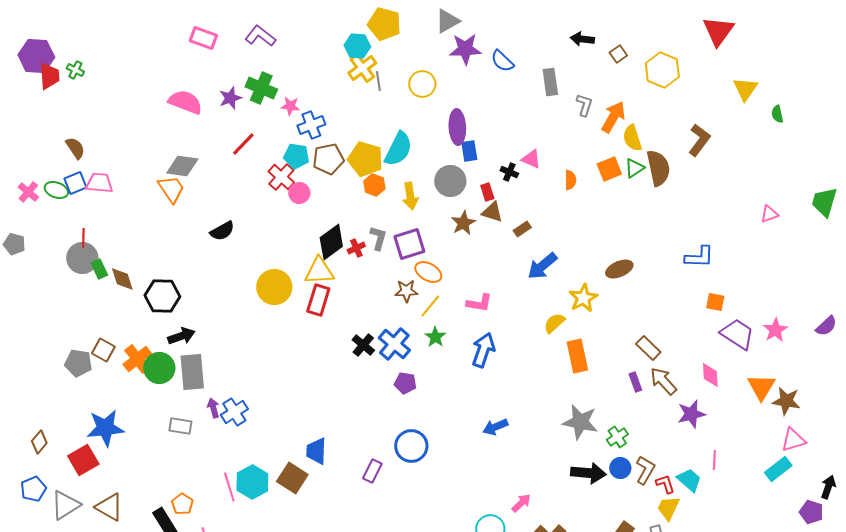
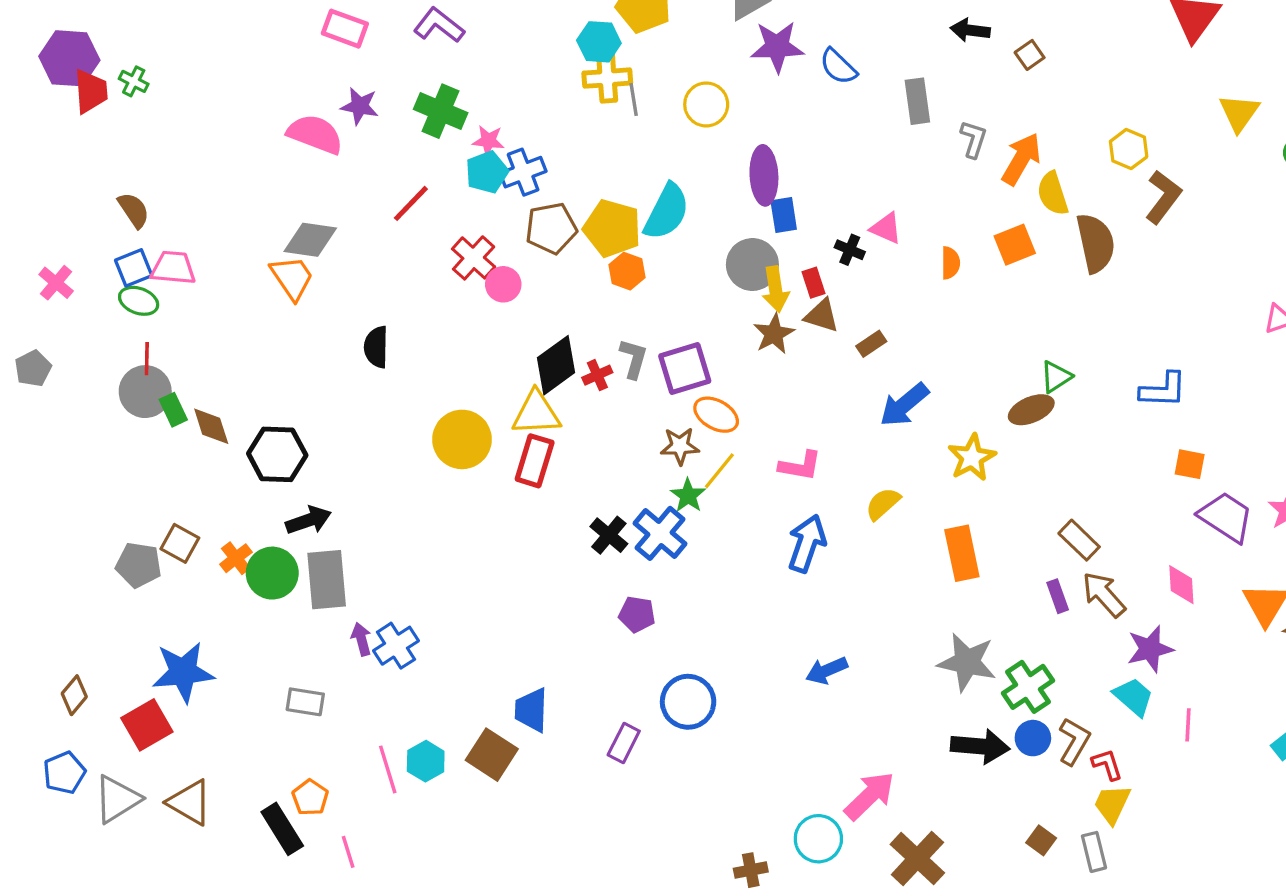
yellow cross: (362, 68) -> (607, 78), turned 32
yellow hexagon: (662, 70) -> (1129, 149), moved, size x0.7
purple star: (230, 98) -> (360, 106), moved, turned 30
cyan pentagon: (296, 156) -> (487, 172), moved, turned -30
green triangle: (634, 168) -> (1056, 377), moved
green ellipse: (56, 190) -> (139, 301), moved
yellow arrow: (410, 196) -> (775, 289), moved
black semicircle: (222, 231) -> (376, 347), turned 120
gray pentagon: (14, 244) -> (33, 368), turned 30
yellow semicircle: (554, 323) -> (883, 504), moved
green star: (435, 337) -> (688, 496), moved
orange cross: (137, 359) -> (236, 558), size x0.7
purple pentagon: (405, 383) -> (637, 614), moved
gray rectangle: (180, 426) -> (305, 702), moved
green cross: (617, 437) -> (1028, 687), size x1.4
cyan trapezoid: (689, 480) -> (1134, 697), moved
cyan hexagon: (252, 482) -> (426, 761), size x0.7
pink arrow: (521, 503) -> (870, 796), size x1.6

